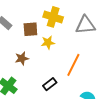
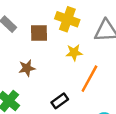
yellow star: (48, 43) -> (74, 53), moved

